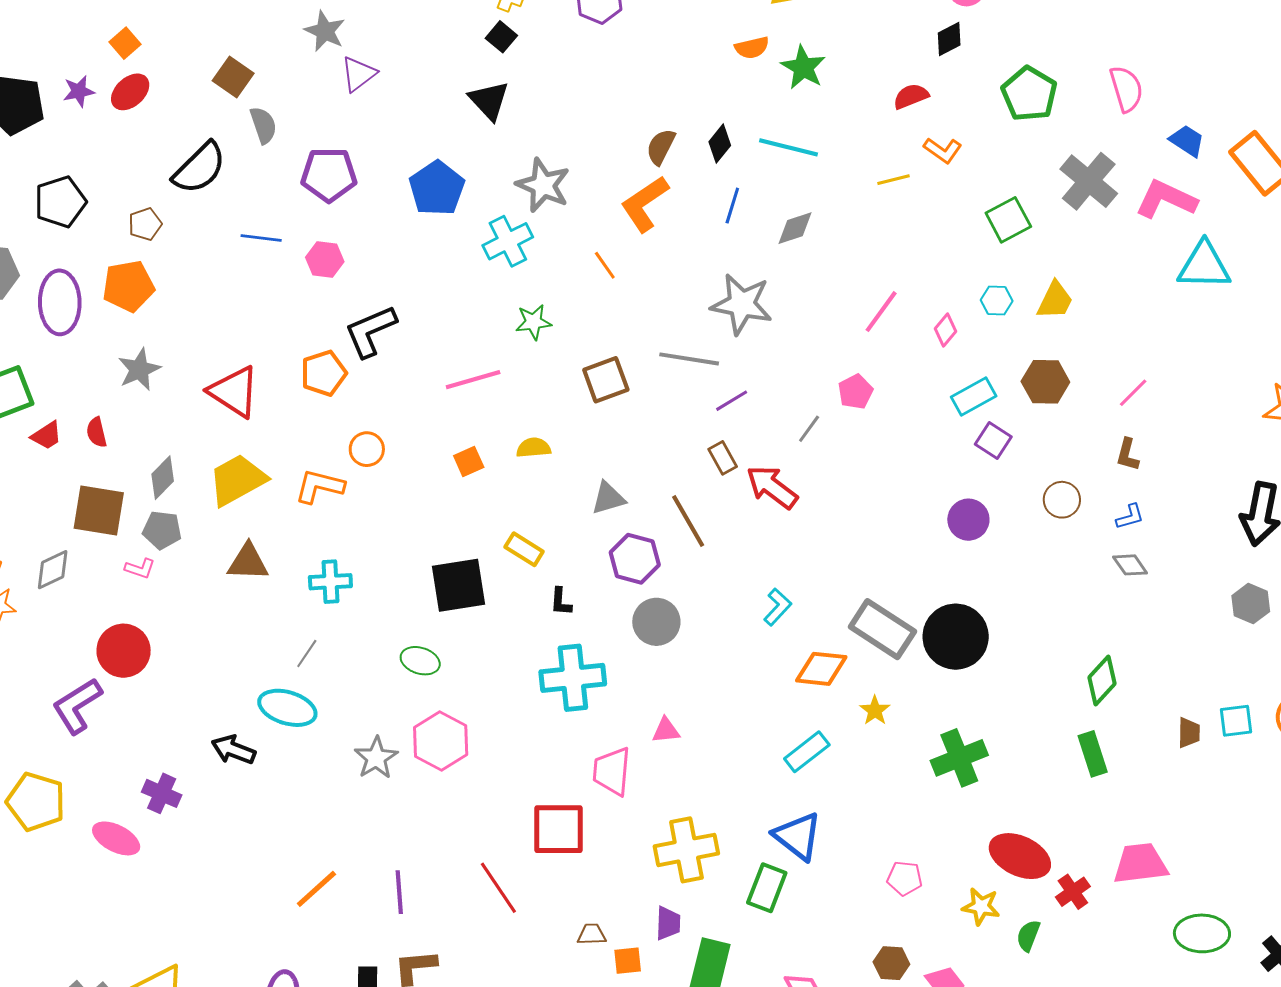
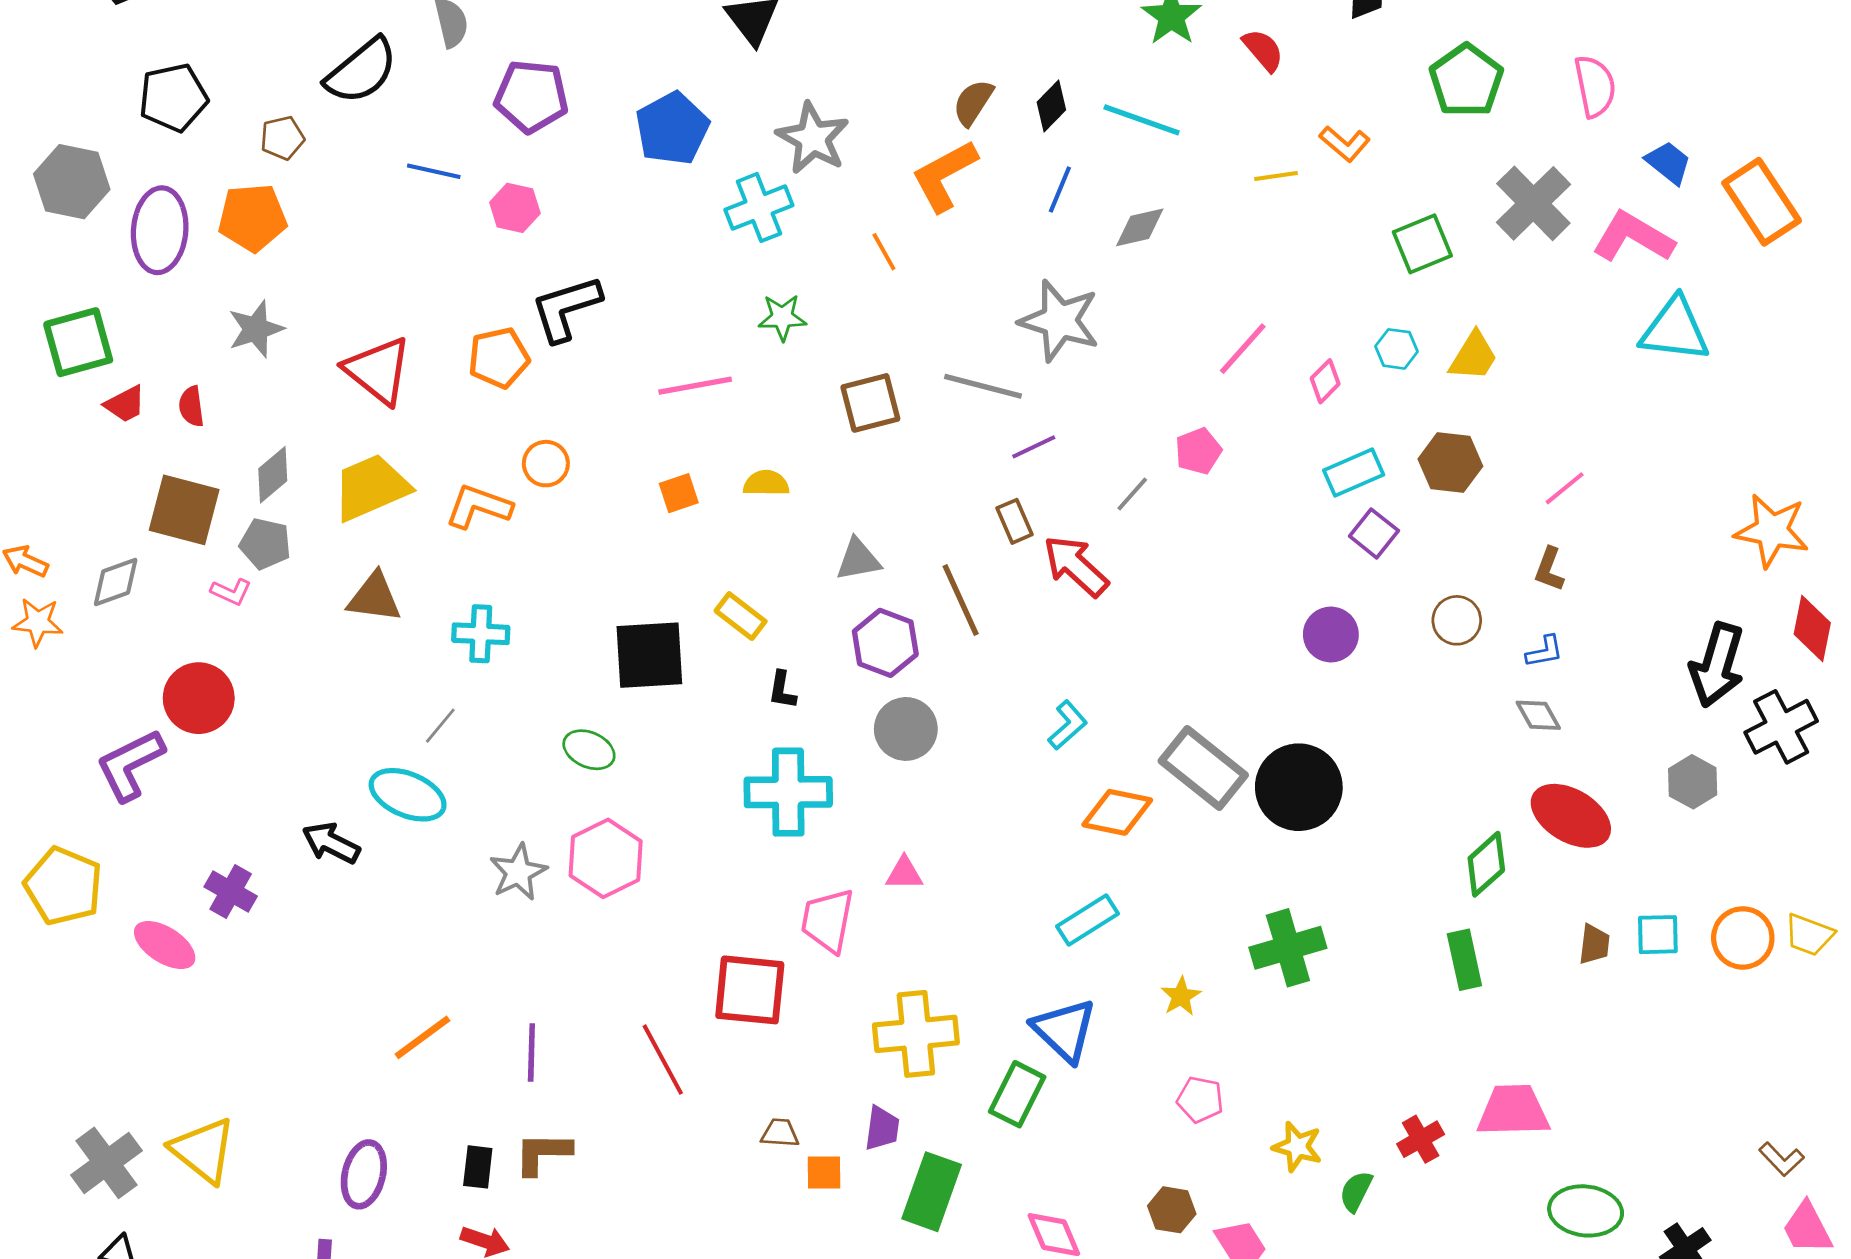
red semicircle: (911, 96) -> (1263, 50), moved, turned 66
yellow star: (875, 710) -> (1181, 996), moved
red ellipse: (1020, 856) -> (1571, 816), moved

